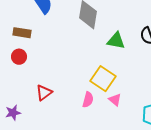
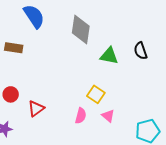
red circle: (19, 57) -> (11, 94), moved
yellow square: (103, 79) -> (96, 94), size x0.7

